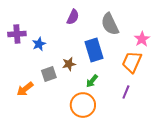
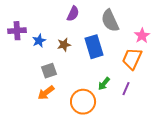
brown star: (69, 64) -> (64, 45), moved
green arrow: (92, 81) -> (104, 84), moved
orange arrow: (25, 89) -> (46, 93), moved

